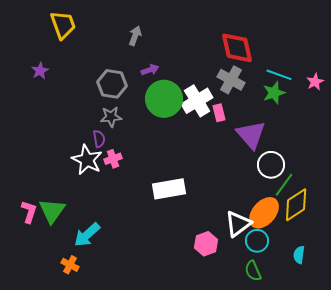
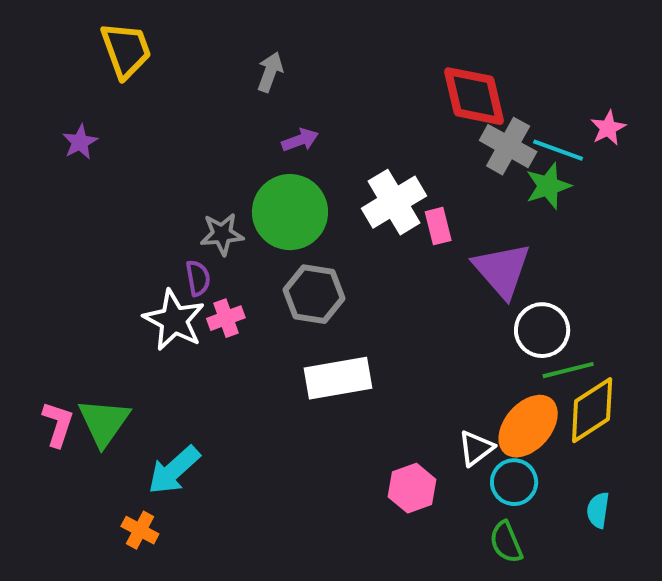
gray cross: (231, 80) -> (508, 146), moved
pink star: (315, 82) -> (608, 128), moved
gray hexagon: (112, 84) -> (314, 294), moved
green circle: (164, 99) -> (290, 212), moved
green line: (284, 185) -> (568, 370), turned 40
white triangle: (238, 224) -> (476, 448), size x0.7

